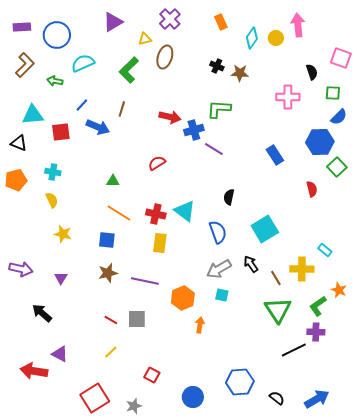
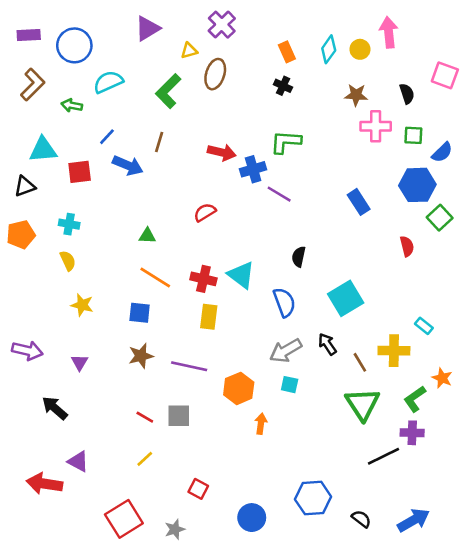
orange rectangle: (221, 22) -> (287, 52), moved
brown star: (240, 73) -> (356, 95), moved
green square: (333, 93) -> (413, 135), moved
black triangle: (19, 143) -> (25, 186), turned -42

